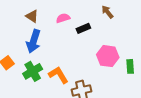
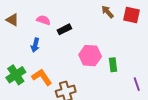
brown arrow: (107, 12) -> (108, 12), moved
pink semicircle: (63, 18) -> (43, 20), turned 40
blue arrow: (33, 41) -> (35, 45), moved, size x0.6

